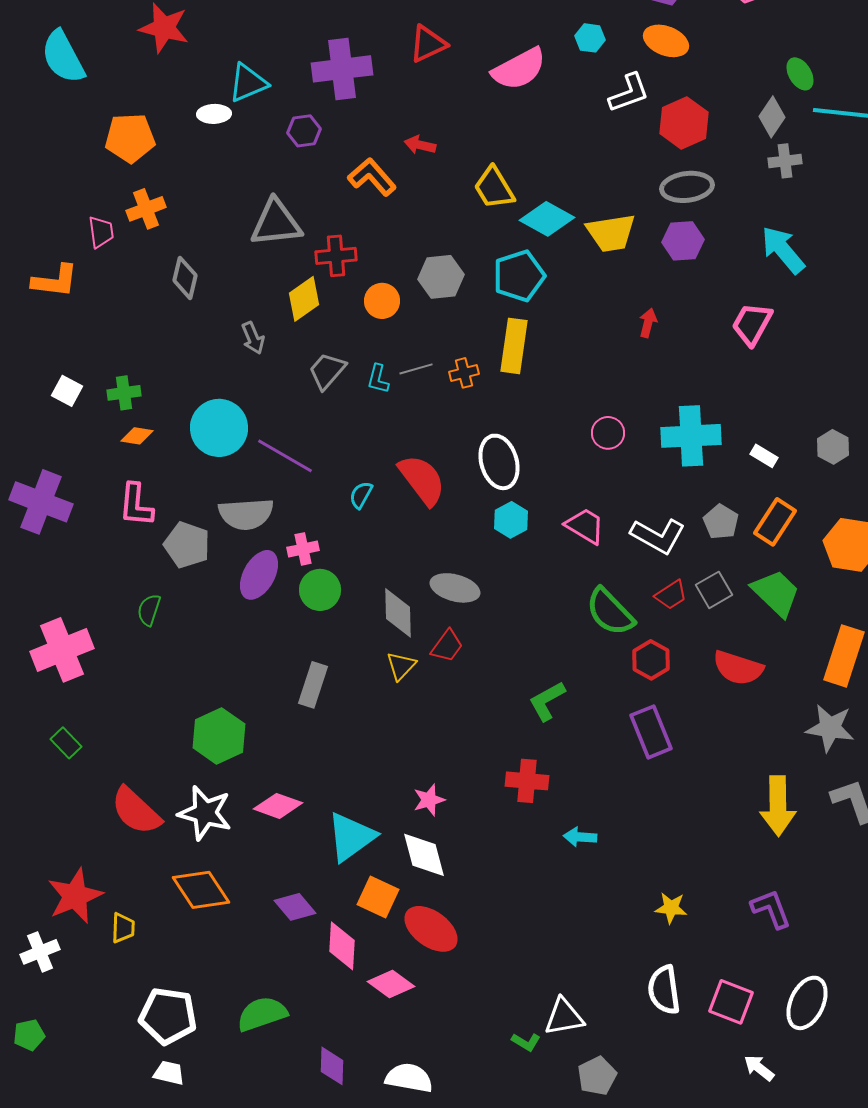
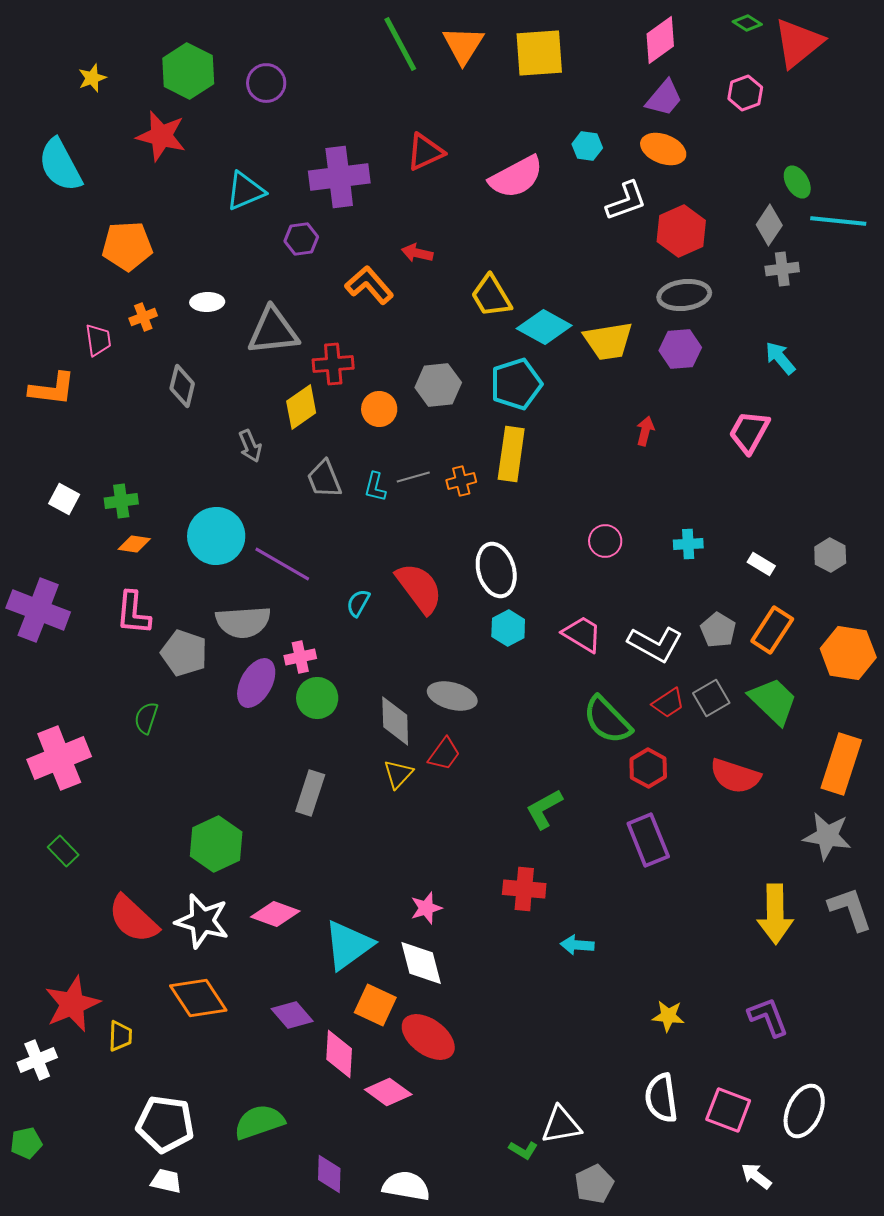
white ellipse: (214, 114) -> (207, 302), moved
orange cross: (146, 209) -> (143, 317), size x0.7
cyan arrow: (783, 250) -> (780, 358), size x0.7
gray trapezoid: (327, 371) -> (324, 479), turned -63
cyan cross: (691, 436) -> (688, 544), size x0.5

